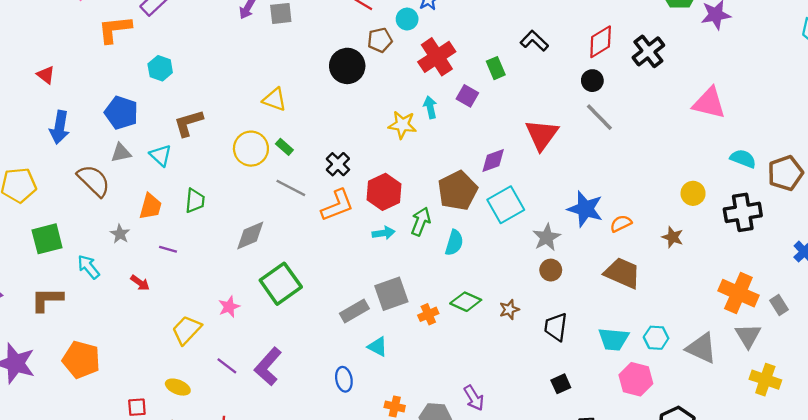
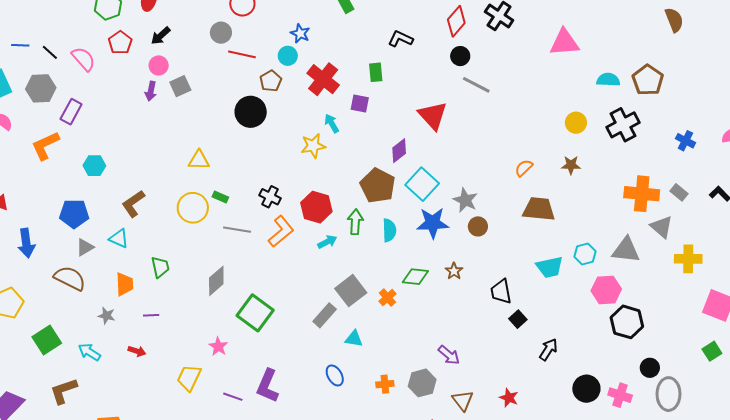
green rectangle: (496, 68) -> (376, 72), turned 36
blue star: (585, 209) -> (433, 223), moved
black trapezoid: (556, 327) -> (501, 292), moved
pink hexagon: (636, 379) -> (606, 290), moved

